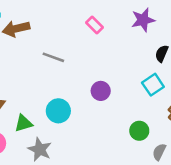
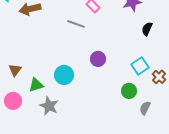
gray line: (53, 57) -> (76, 24), moved
cyan square: (153, 85) -> (140, 66), moved

